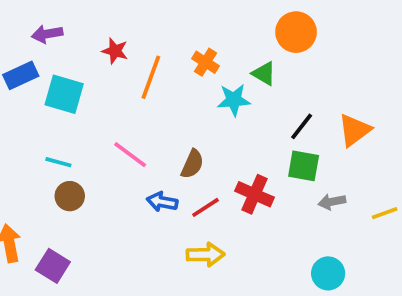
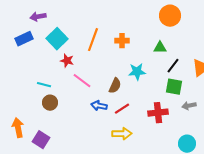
red star: (115, 51) -> (67, 61), moved
orange cross: (206, 62) -> (122, 41), moved, turned -32
green triangle: (264, 74) -> (160, 48), moved, turned -32
cyan square: (64, 94) -> (57, 39), moved, turned 30
cyan star: (234, 100) -> (137, 72), moved
red cross: (255, 194) -> (158, 113), moved, turned -30

